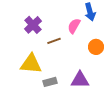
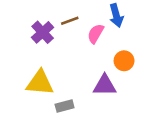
brown line: (54, 41) -> (70, 21), moved
purple triangle: (80, 80) -> (105, 85), moved

